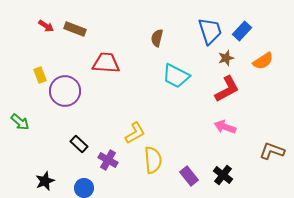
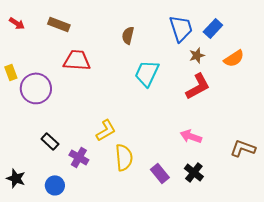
brown rectangle: (75, 29) -> (59, 24), moved
cyan trapezoid: (176, 76) -> (147, 73), turned 88
pink arrow: (225, 127) -> (191, 136), moved
black star: (45, 181) -> (16, 178), turned -30

